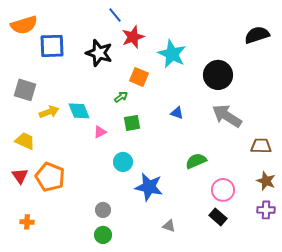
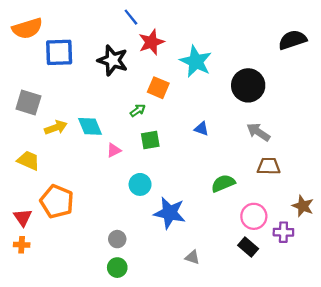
gray arrow: (227, 116) -> (258, 132), size x0.7
brown trapezoid: (261, 146) -> (269, 166), moved
red triangle: (20, 176) -> (23, 217), moved
purple cross: (266, 210) -> (283, 232), moved
orange cross: (27, 222) -> (22, 245), moved

